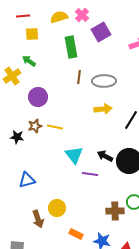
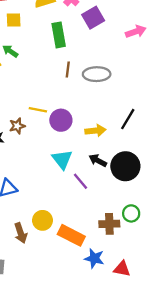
purple circle: (38, 97) -> (61, 120), moved
yellow arrow: (103, 109) -> (95, 131), moved
yellow line: (55, 127) -> (38, 110), moved
purple line: (90, 174) -> (80, 181), turned 42
orange rectangle: (76, 234) -> (71, 235), moved, size x1.6

